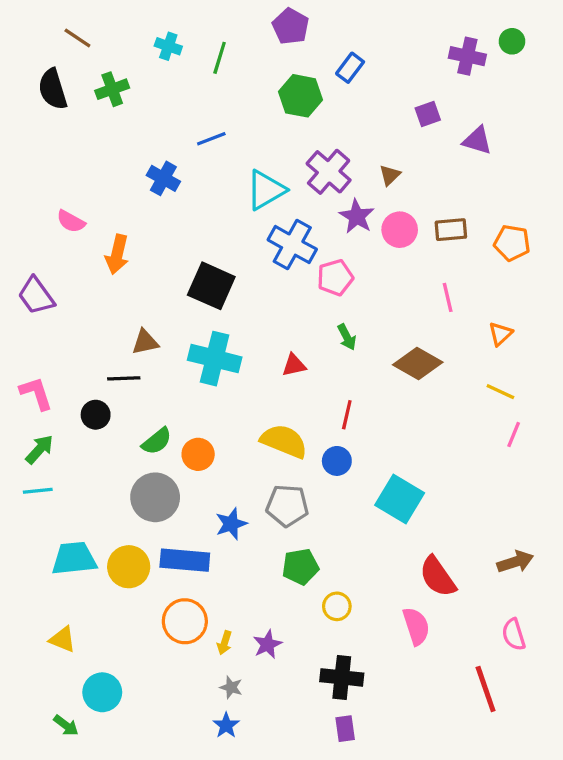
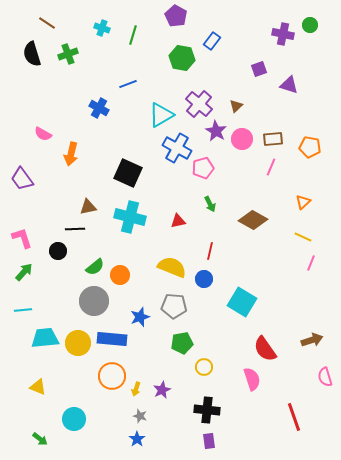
pink line: (448, 297) -> (271, 167), moved, turned 36
cyan line: (38, 491) -> (23, 310), moved
pink semicircle: (514, 634) -> (325, 377), moved
cyan circle: (102, 692) -> (74, 419), moved

